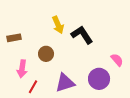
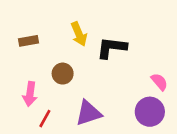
black L-shape: (82, 35) -> (112, 48), turned -50
brown rectangle: (14, 38) -> (29, 41), moved
purple circle: (99, 79) -> (150, 112), moved

